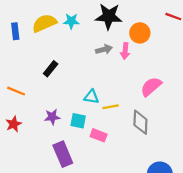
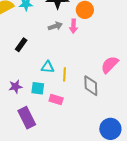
black rectangle: (51, 69) -> (21, 45), moved
pink semicircle: (151, 87) -> (110, 65), moved
yellow line: (111, 107) -> (64, 74), turned -72

